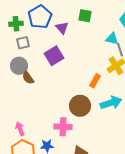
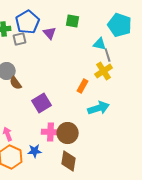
gray square: (23, 43) -> (20, 39), moved
purple square: (54, 56) -> (42, 103), moved
brown circle: (80, 106) -> (68, 133), moved

